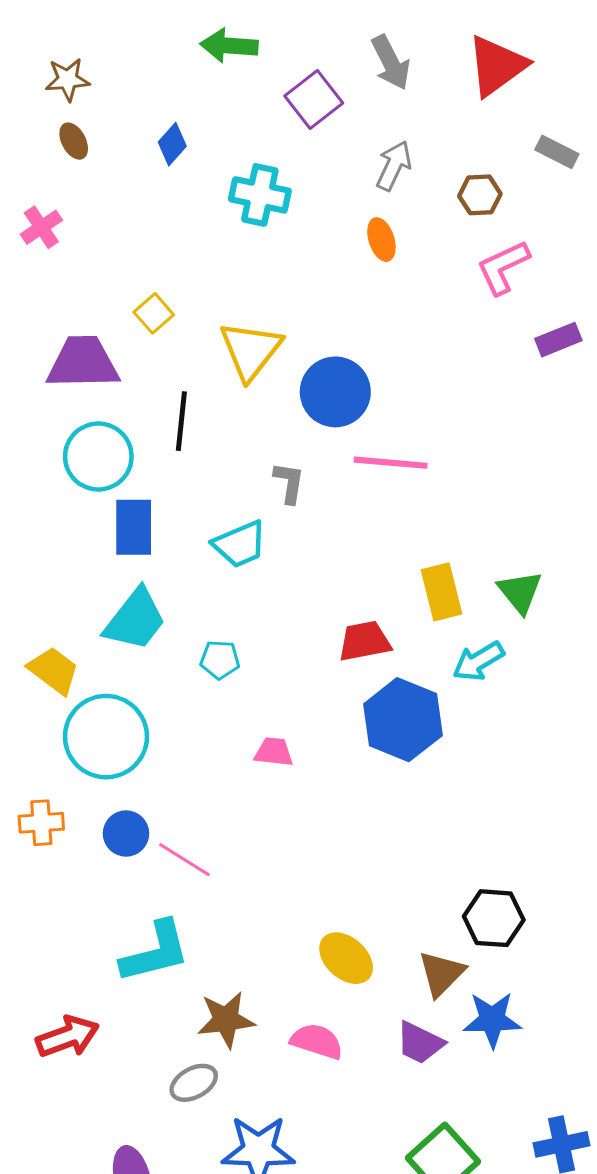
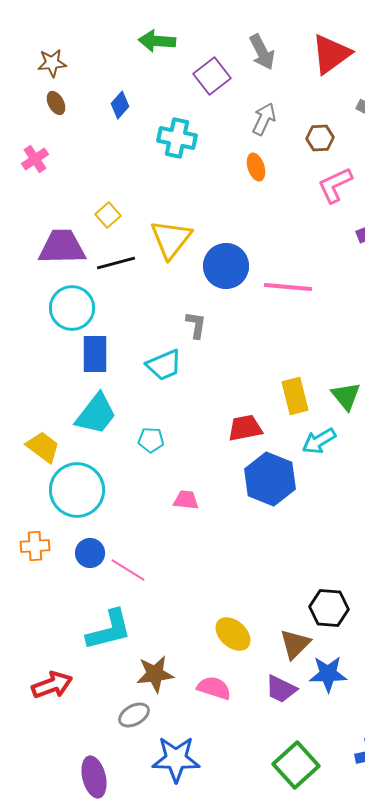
black line: (181, 421) -> (116, 263), moved, turned 69
pink line: (391, 463) -> (288, 287), moved

